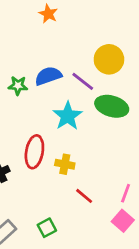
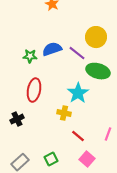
cyan star: (68, 116) -> (78, 93), moved
red ellipse: (34, 152) -> (34, 90), moved
pink square: (123, 221) -> (87, 159), moved

